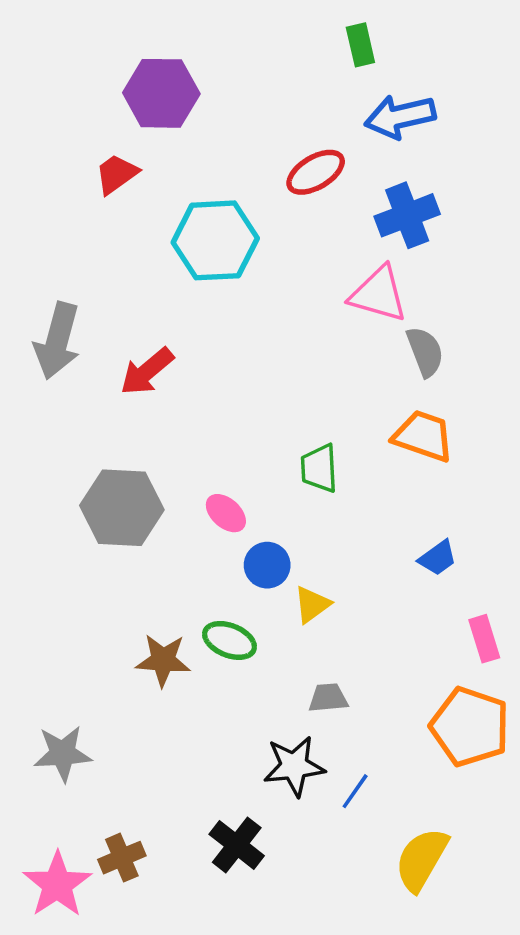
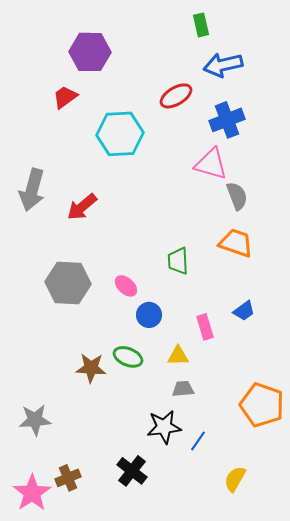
yellow triangle: (312, 605) -> (178, 356), moved, turned 35
pink rectangle: (484, 639) -> (205, 327), moved
yellow semicircle: (421, 859) -> (235, 479), size x0.7

